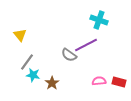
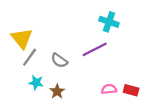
yellow triangle: (20, 35) -> (22, 38), size x1.5
gray semicircle: (69, 55) -> (59, 60), moved
gray line: (27, 62) -> (30, 57), moved

